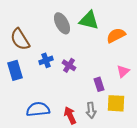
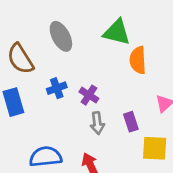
gray ellipse: (62, 23) -> (61, 36), moved
orange semicircle: (116, 35) -> (138, 60), moved, turned -66
gray arrow: (91, 110) -> (97, 123), moved

